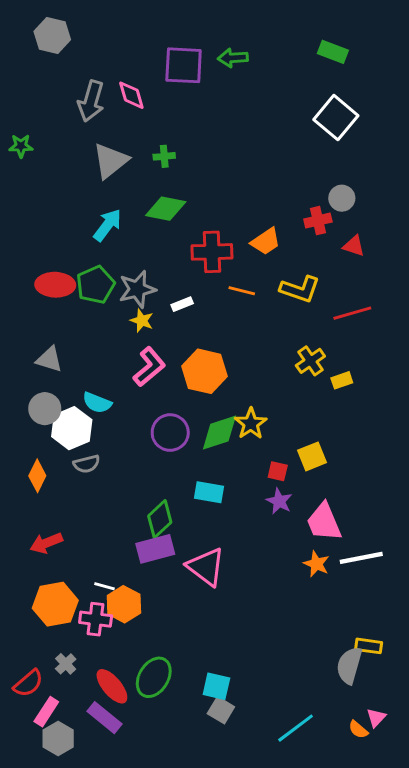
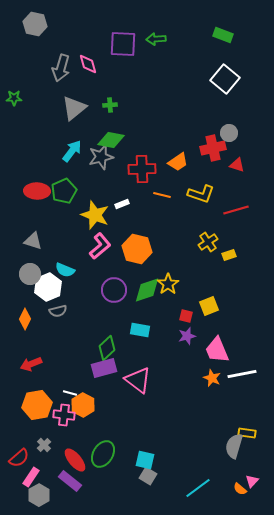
red cross: (318, 221) -> (213, 148), size x1.4
gray star: (137, 289) -> (101, 157), moved
yellow star: (142, 321) -> (95, 215), size x1.8
purple star: (279, 501) -> (187, 336), turned 30

